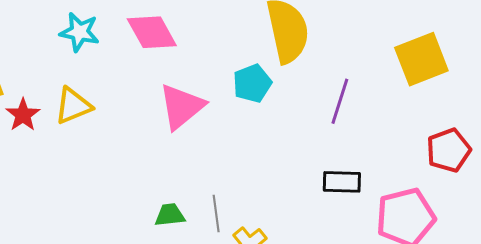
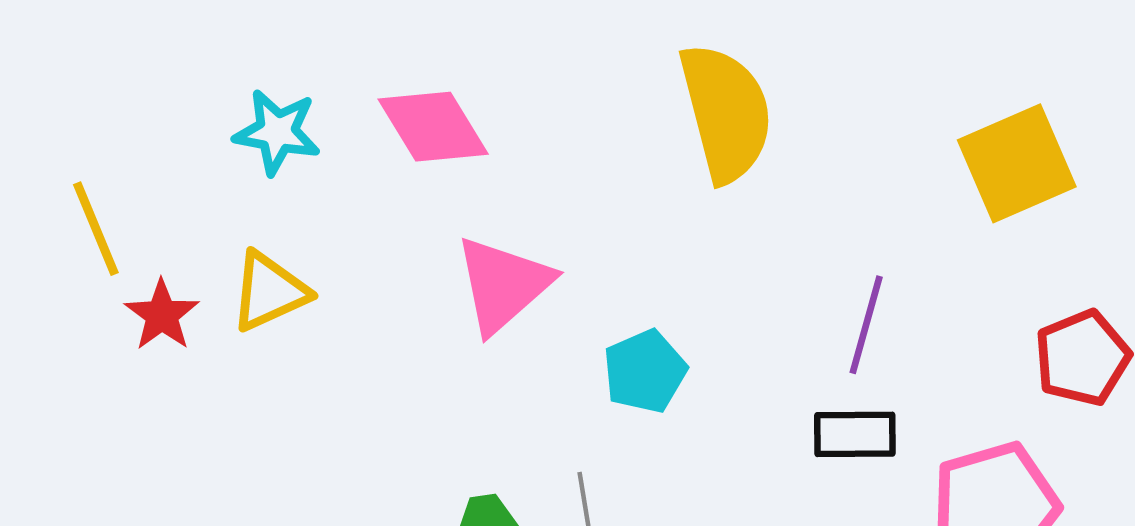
cyan pentagon: (252, 83) -> (645, 371), moved
purple line: (340, 101) -> (866, 325), moved

